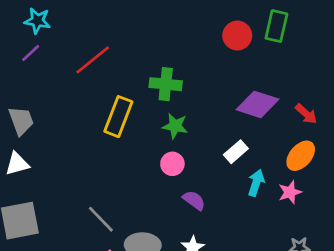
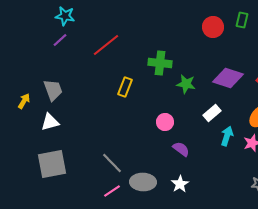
green rectangle: (276, 26) -> (242, 20), size x0.7
yellow rectangle: (118, 117) -> (125, 87), size x0.7
green star: (175, 126) -> (186, 84), moved

